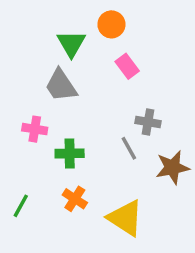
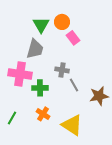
orange circle: (111, 24) -> (62, 22), moved
gray trapezoid: (61, 85) -> (35, 49), turned -130
gray cross: (148, 122) -> (62, 70), moved
pink cross: (35, 129) -> (20, 74), size x1.6

